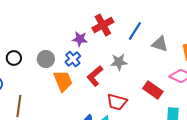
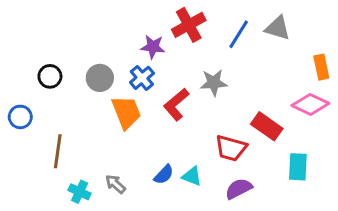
gray triangle: (160, 44) -> (278, 28), moved
red trapezoid: (117, 102) -> (231, 148), moved

